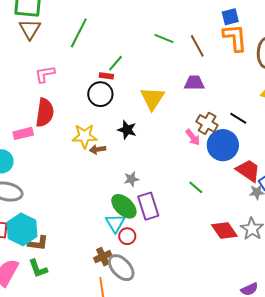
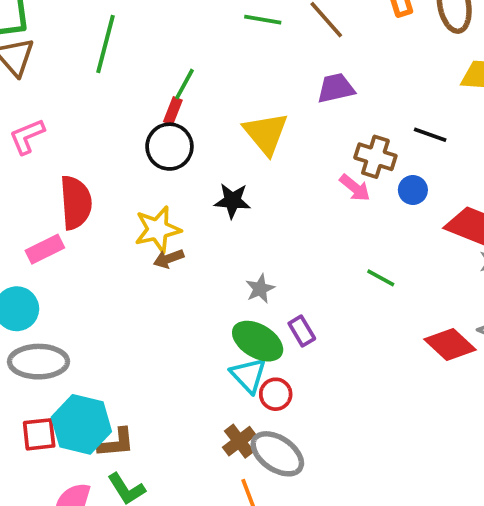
pink L-shape: (45, 74) -> (27, 136), moved
red rectangle: (106, 76) -> (173, 111), turned -64
blue circle: (223, 145) -> (413, 190), size x0.5
brown arrow: (98, 149) -> (169, 259), moved
purple rectangle: (148, 206) -> (302, 331), size x0.6

